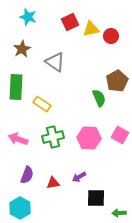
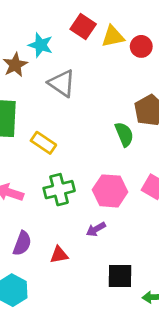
cyan star: (28, 17) -> (41, 45), moved
red square: (70, 22) -> (83, 27), turned -30
purple arrow: (79, 177) -> (96, 229), moved

